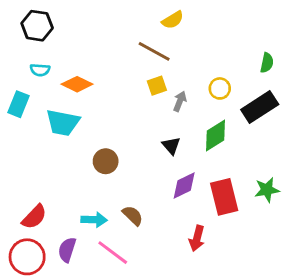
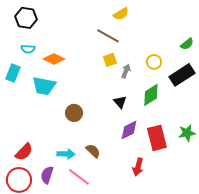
green semicircle: (267, 63) -> (187, 44), turned 40

